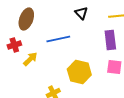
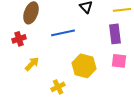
yellow arrow: (30, 59) -> (32, 64), moved

